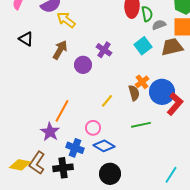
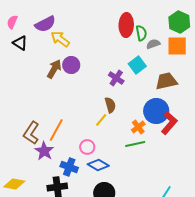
black triangle: (26, 39) -> (20, 43), moved
brown trapezoid: (172, 47) -> (166, 81), moved
purple cross: (104, 50) -> (116, 78), moved
purple circle: (83, 65) -> (71, 65), moved
orange cross: (142, 82) -> (138, 127), moved
brown semicircle: (134, 93) -> (110, 105), moved
brown L-shape: (37, 163) -> (31, 133), moved

